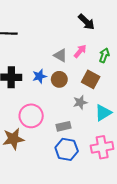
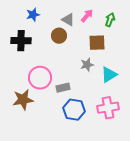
blue star: (39, 76) -> (33, 15), moved
brown circle: (59, 79) -> (59, 36), moved
brown square: (91, 79) -> (97, 43), turned -30
gray rectangle: (63, 126) -> (63, 88), moved

